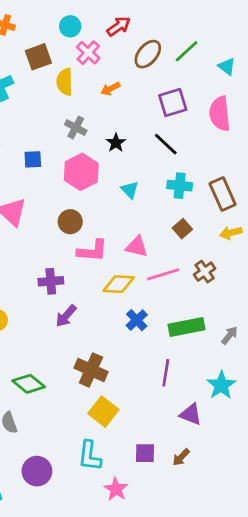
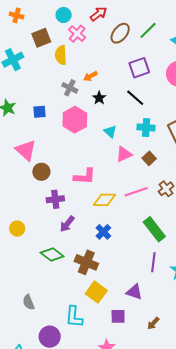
orange arrow: (110, 89) -> (90, 76), moved
brown circle: (70, 222) -> (41, 172), moved
pink triangle: (137, 247) -> (124, 154), moved, turned -36
blue cross: (137, 320) -> (103, 232), moved
green rectangle: (187, 327) -> (154, 229), turned 65
purple line: (166, 373) -> (153, 262), moved
green diamond: (29, 384) -> (52, 254), moved
purple triangle: (191, 414) -> (134, 292), moved
purple square: (145, 453) -> (118, 316), moved
cyan L-shape: (90, 456) -> (74, 317), moved

